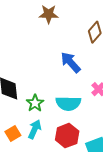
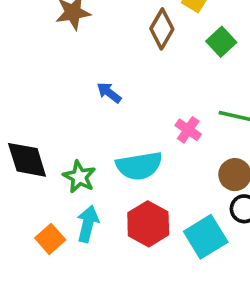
blue arrow: (71, 62) -> (109, 93), moved, size x0.6

